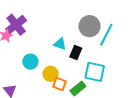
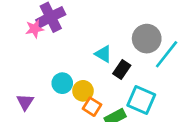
cyan circle: (30, 62) -> (62, 83), moved

